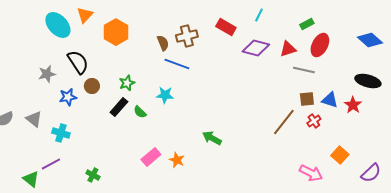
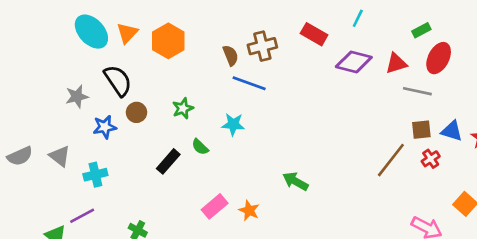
orange triangle: (85, 15) -> (127, 33), moved
black rectangle: (119, 107) -> (168, 161), moved
cyan cross: (61, 133) -> (95, 175), turned -30

